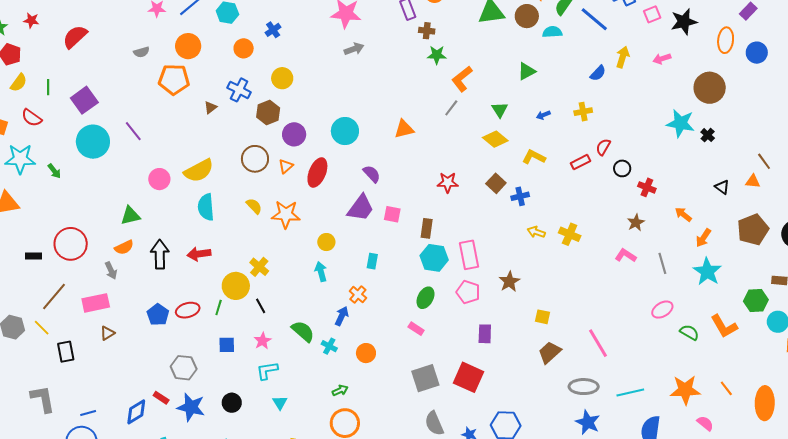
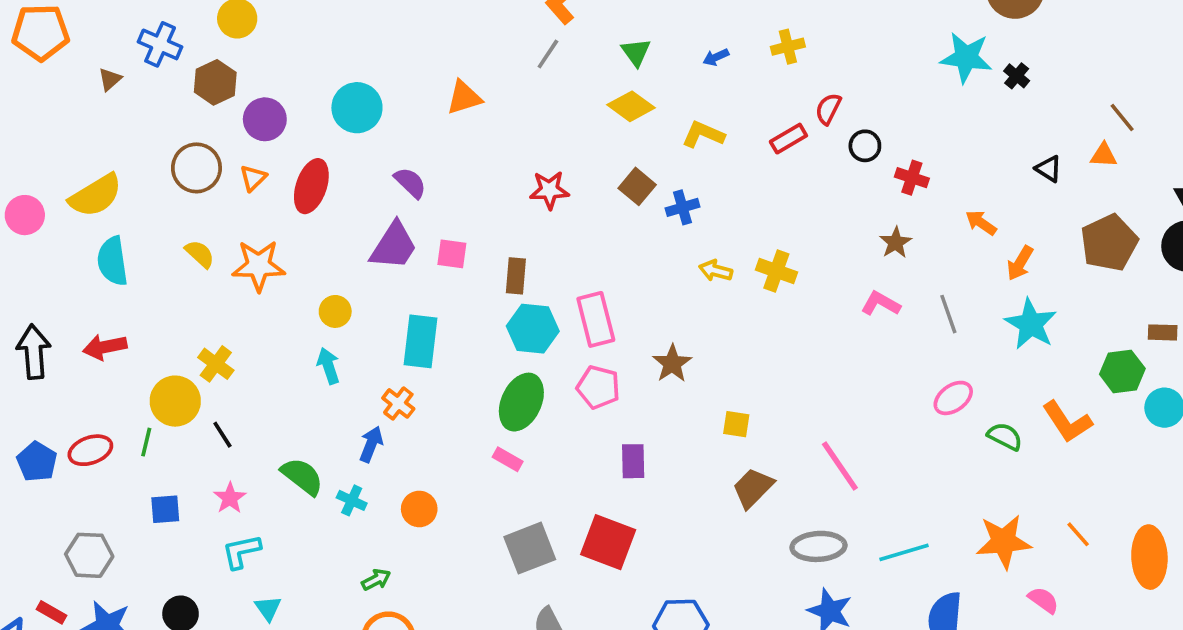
cyan rectangle: (372, 261) -> (420, 341), size x1.8
green ellipse: (425, 298) -> (521, 402), size x1.4

